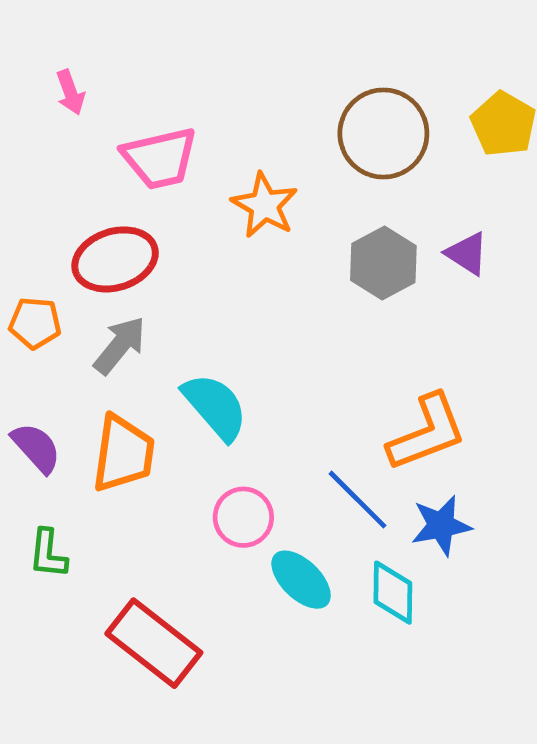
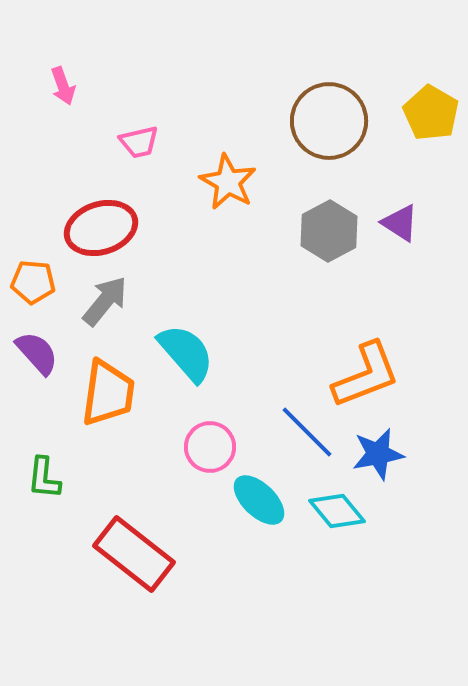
pink trapezoid: (160, 158) -> (139, 142), size x0.6
purple semicircle: (36, 448) -> (37, 353), moved
cyan diamond: (393, 593) -> (337, 511), turned -40

